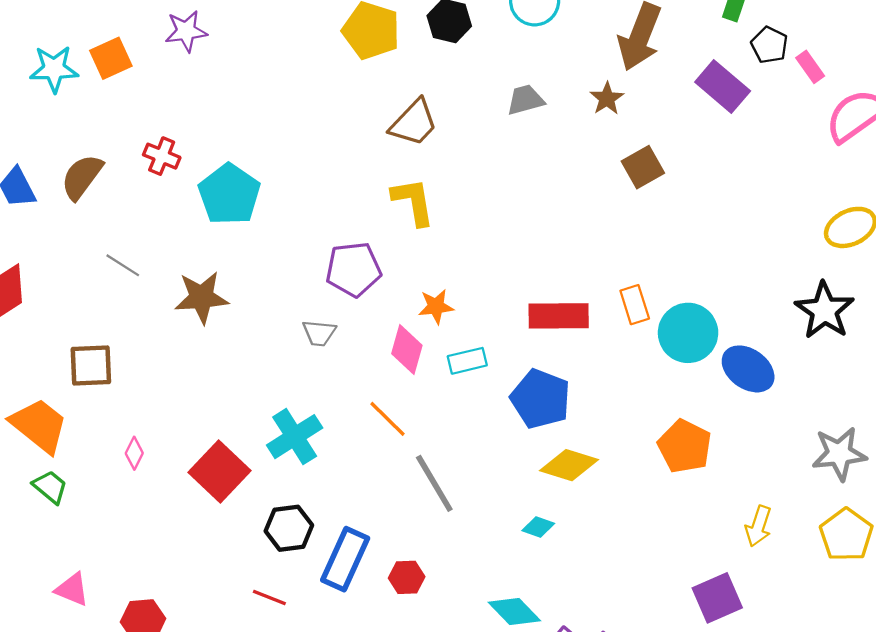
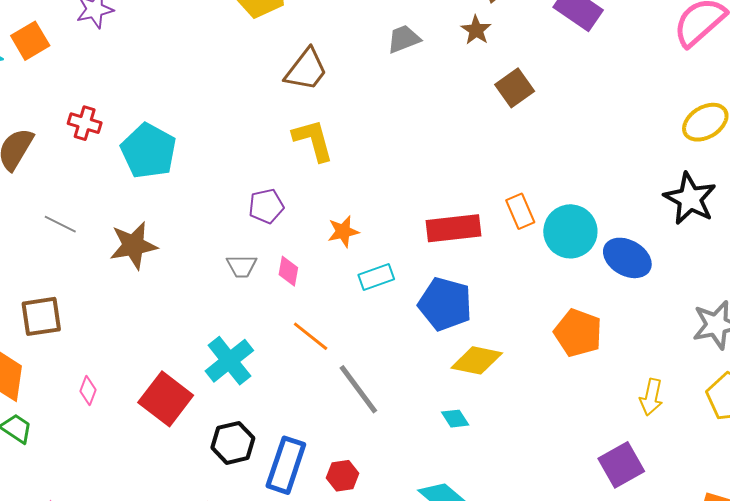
purple pentagon: (353, 269) -> (266, 206), size x0.7
pink diamond: (407, 350) -> (288, 271), moved, size x0.7
cyan diamond: (538, 527) -> (455, 419), turned 44

